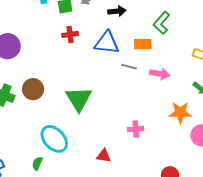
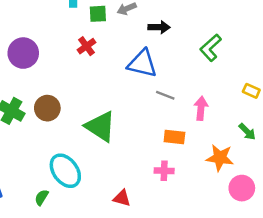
red cross: (70, 34) -> (87, 46), moved, turned -35
orange rectangle: (143, 44) -> (174, 137), moved
pink arrow: (160, 74) -> (201, 108), turned -102
green triangle: (79, 99) -> (100, 126), turned -32

